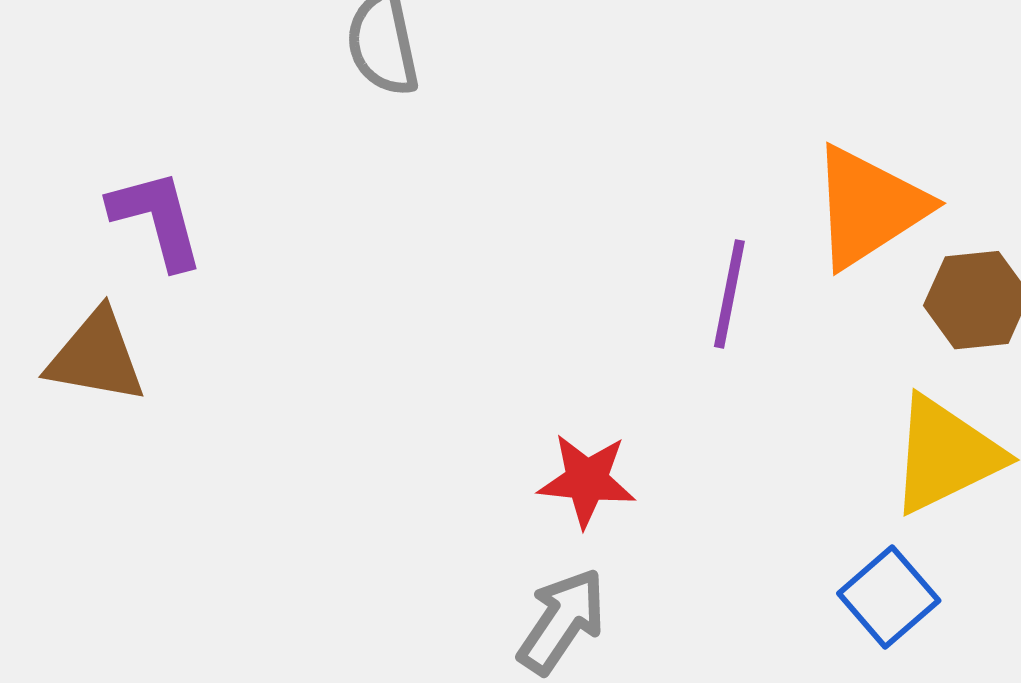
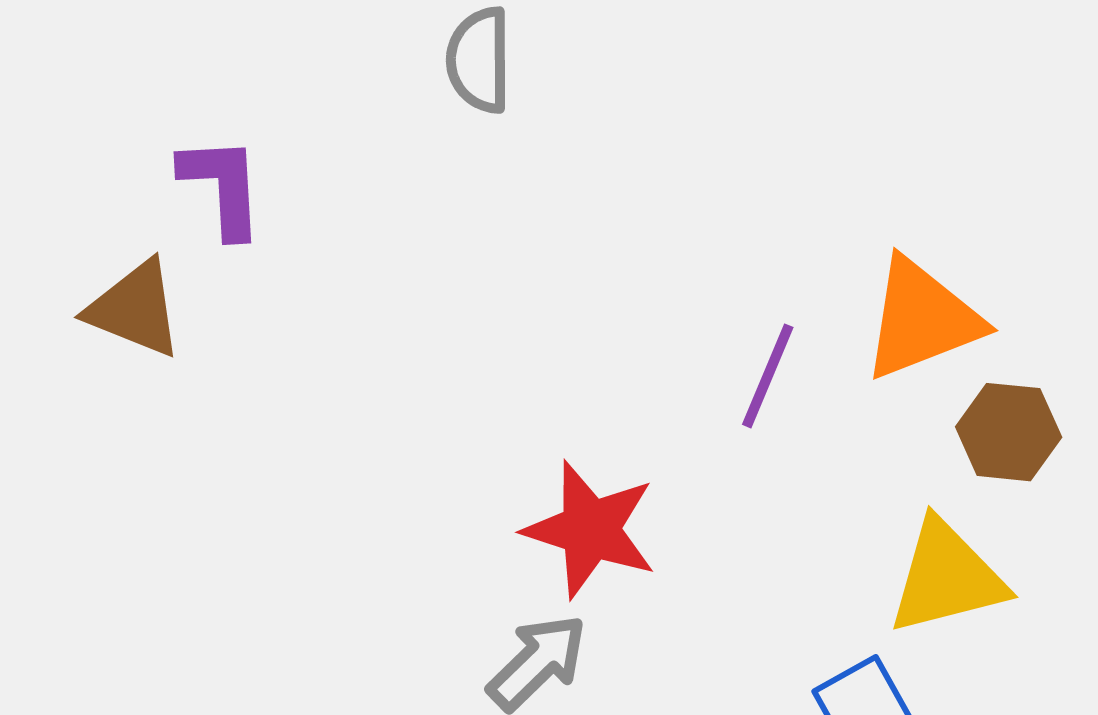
red star: (587, 480) -> (590, 530), size x1.4

